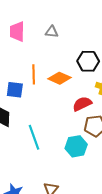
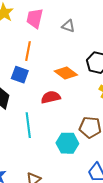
orange line: (34, 74) -> (28, 51), moved
red semicircle: (82, 104) -> (51, 97), moved

